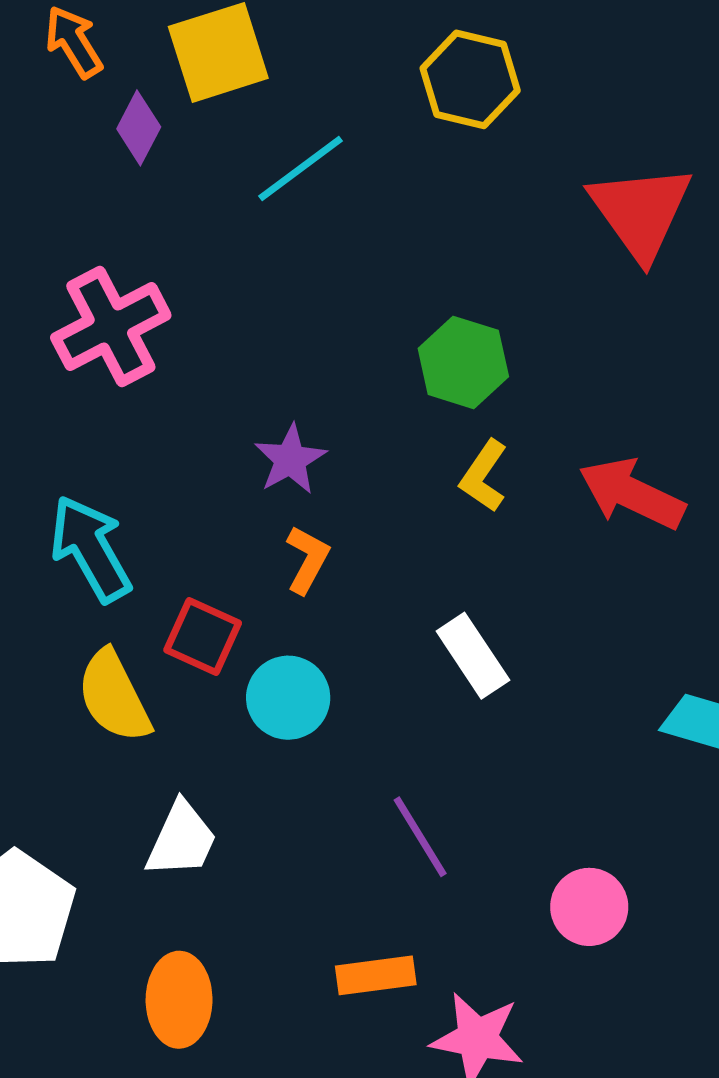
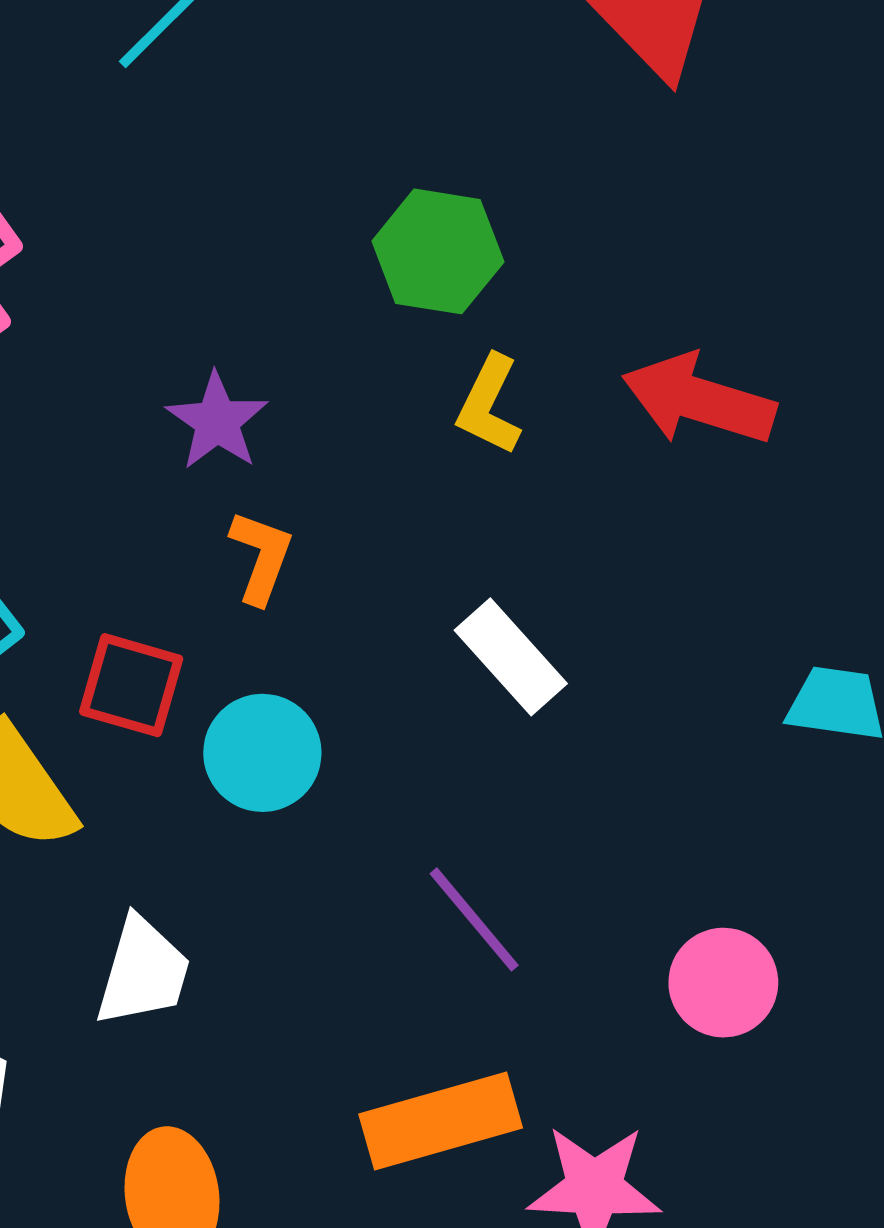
orange rectangle: (376, 975) -> (441, 1121), size x1.4

